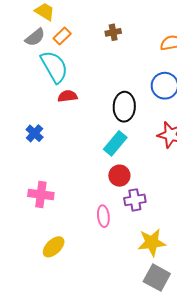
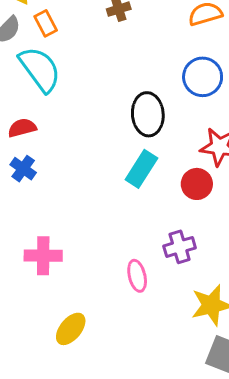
orange rectangle: (62, 36) -> (46, 23), turned -66
red semicircle: (68, 96) -> (22, 128), moved
red circle: (119, 176) -> (197, 184), moved

